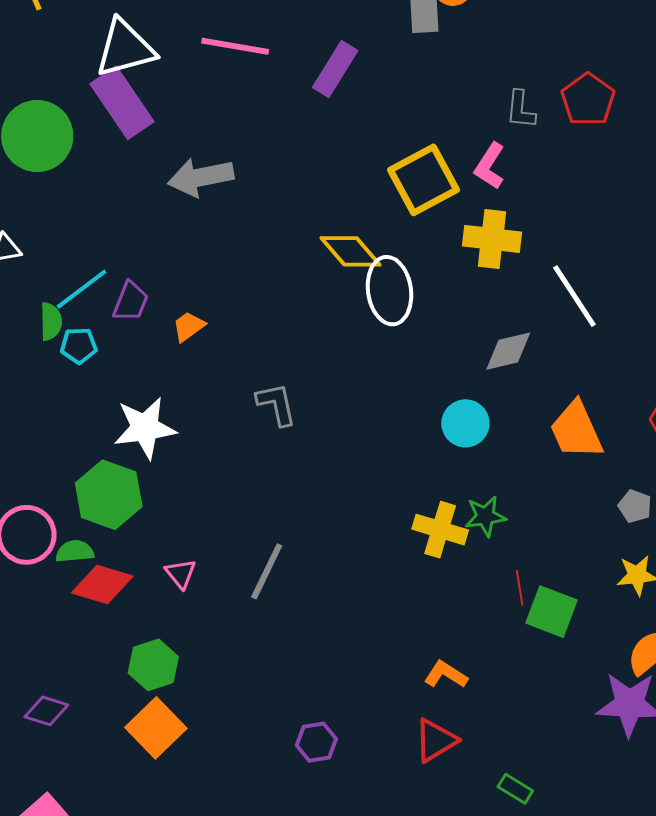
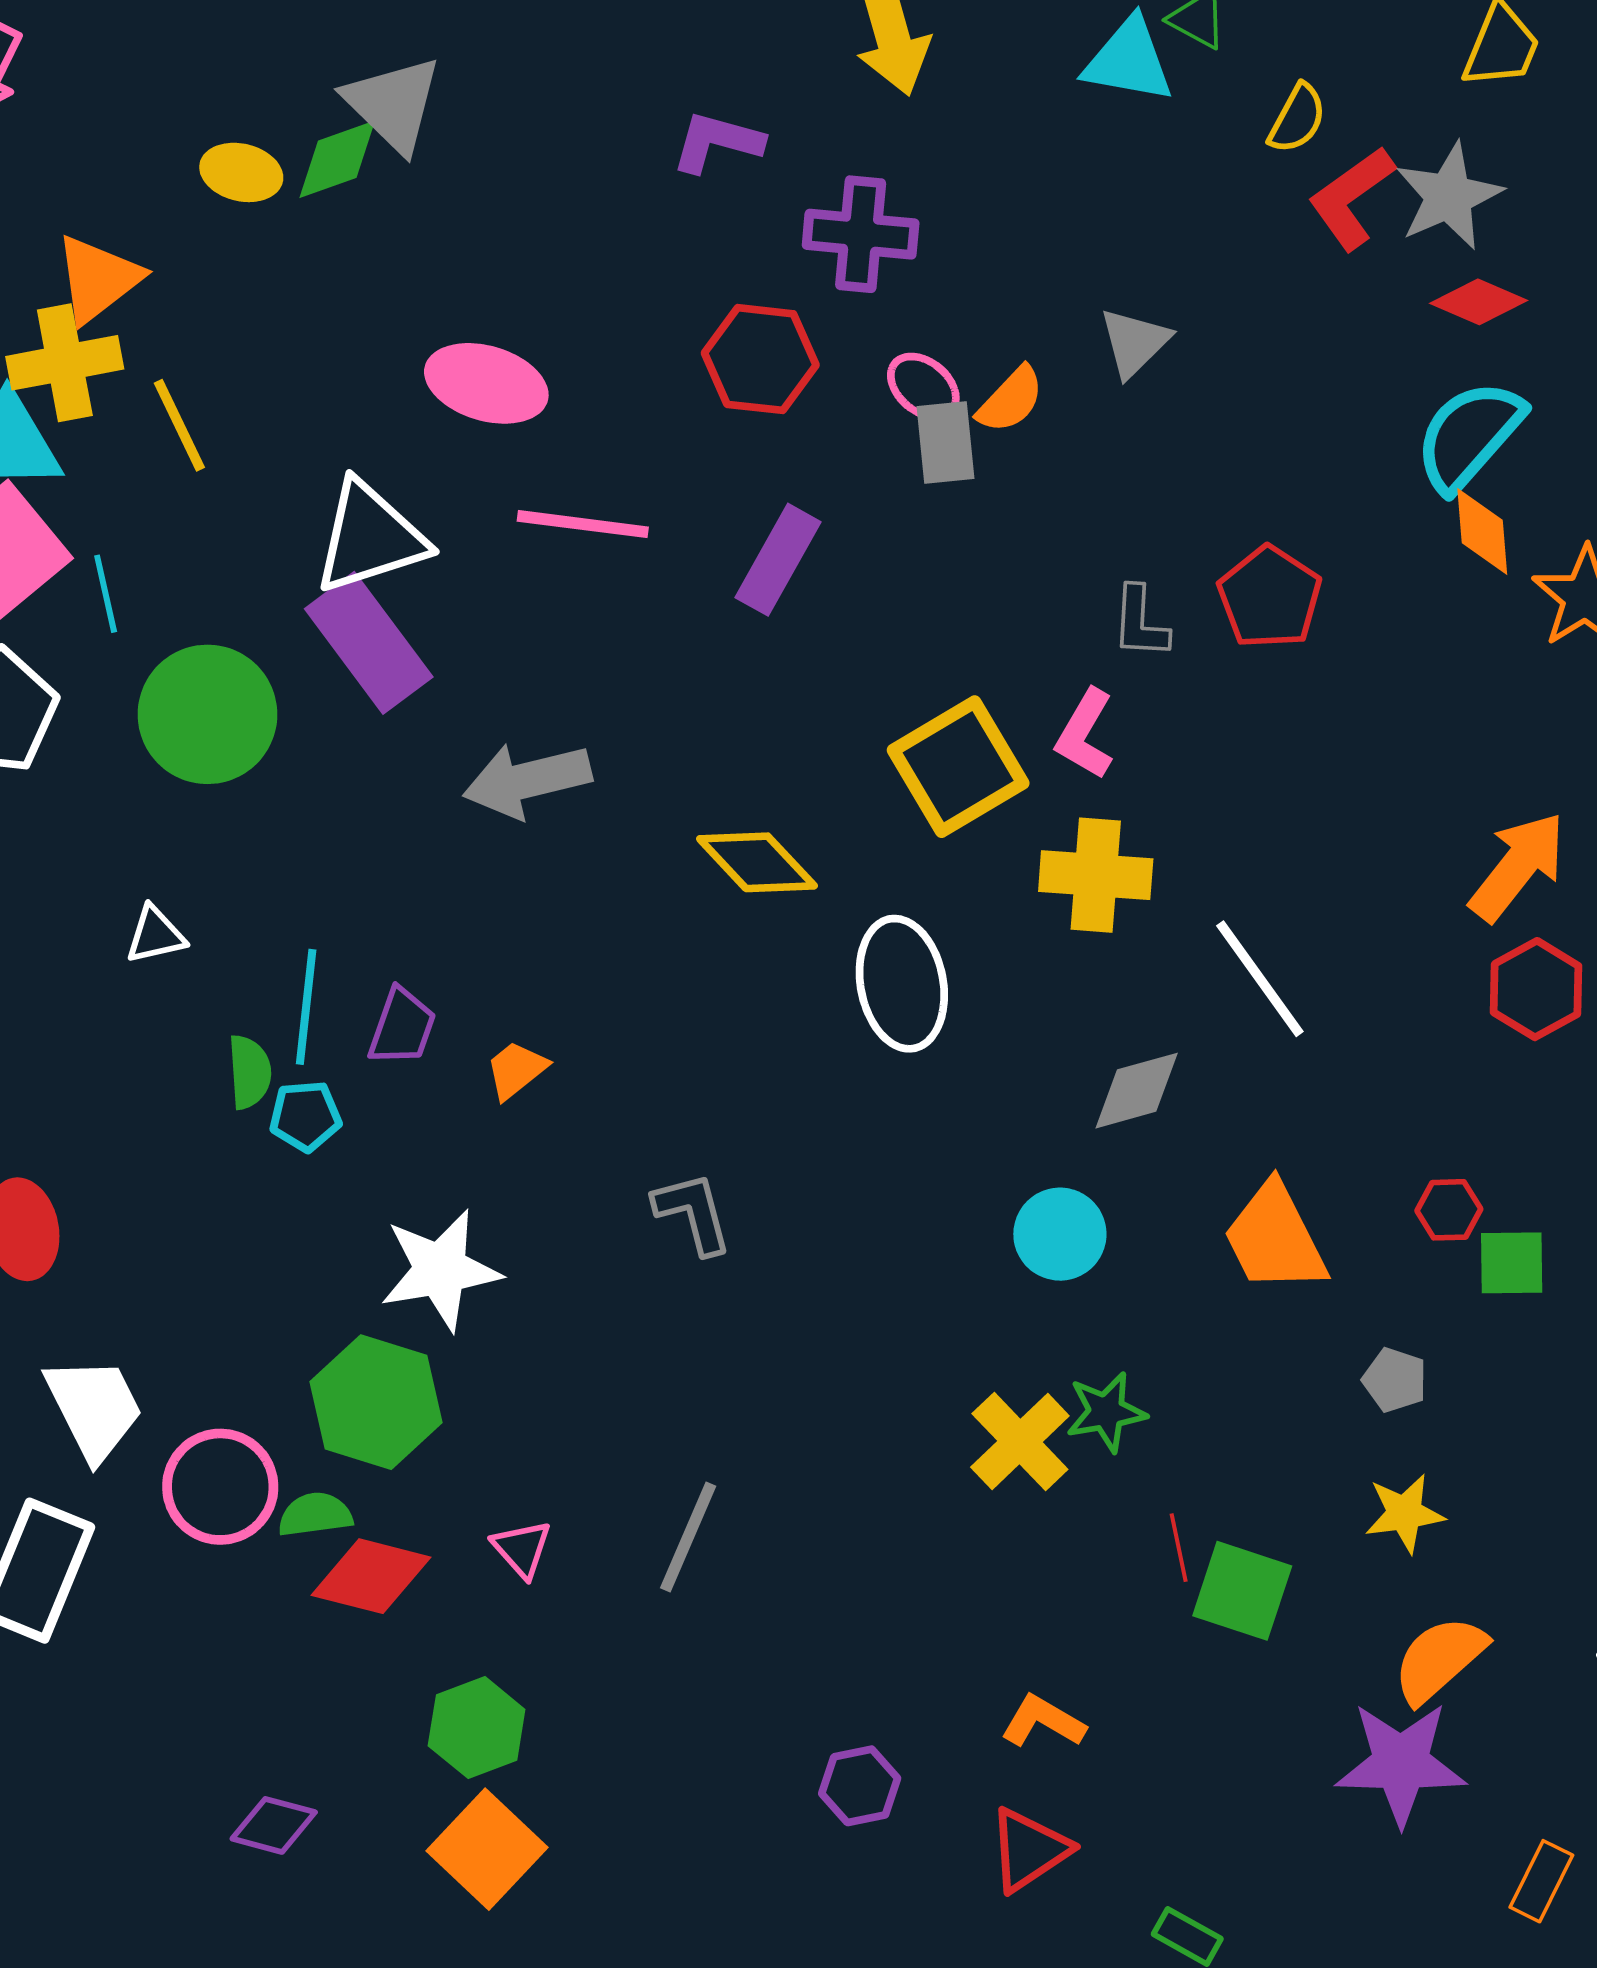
yellow diamond: (351, 251) -> (757, 862), moved
cyan line: (82, 289) -> (306, 1007), turned -44
yellow cross: (440, 530) -> (1020, 1442), turned 32
purple hexagon: (316, 742) -> (860, 1786), moved

